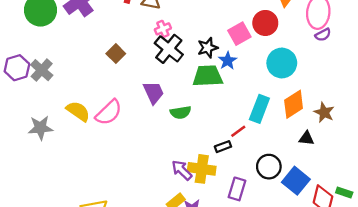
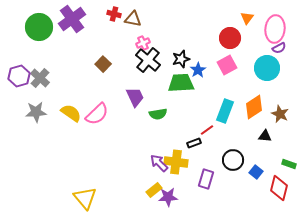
pink square: (239, 34) -> (227, 65), moved
cyan circle: (282, 63) -> (267, 68), moved
gray star: (40, 128) -> (36, 112), moved
blue square: (296, 181) -> (256, 172), size x0.6
green rectangle: (344, 192) -> (289, 164), moved

